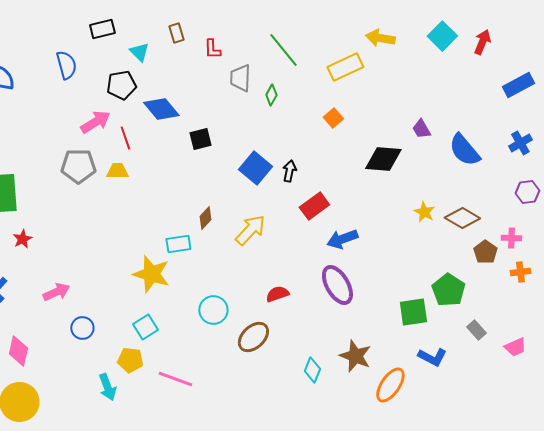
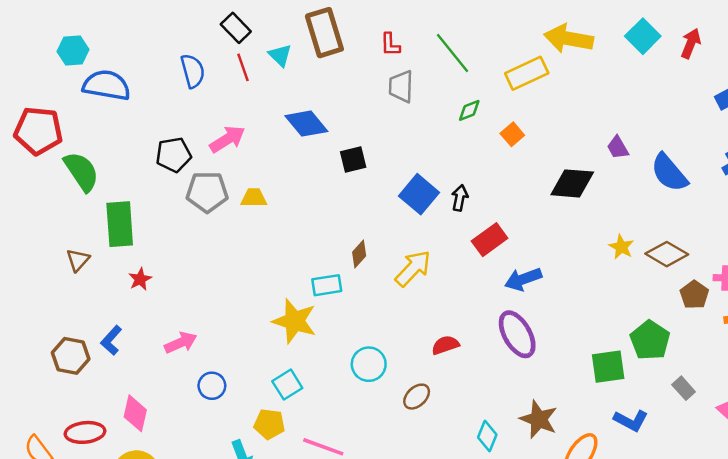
black rectangle: (102, 29) -> (236, 28), turned 60
brown rectangle: (176, 33) -> (324, 33), size x2.0
yellow arrow: (380, 38) -> (569, 39), size x1.4
red L-shape: (212, 49) -> (390, 45), moved
black pentagon: (121, 85) -> (174, 155), moved
green diamond: (271, 95) -> (469, 110), moved, turned 40
red line: (125, 138) -> (243, 67), moved
brown ellipse: (253, 337) -> (417, 397), size x0.7

